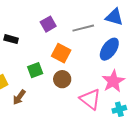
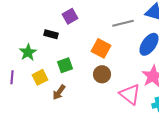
purple square: (48, 24) -> (70, 16), moved
green square: (35, 70) -> (65, 65), moved

